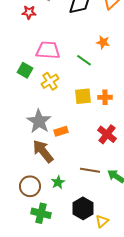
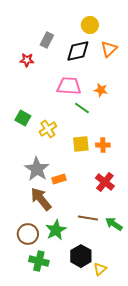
pink trapezoid: (48, 50) -> (69, 86), moved
green star: (58, 182) -> (56, 230), size x1.5

